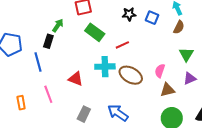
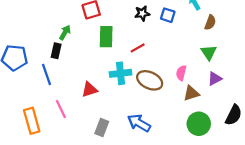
brown semicircle: (179, 27) -> (210, 23), moved
green rectangle: (95, 32) -> (106, 37), turned 60
red triangle: (76, 79) -> (89, 90), turned -35
orange rectangle: (21, 103) -> (32, 121), size x1.6

